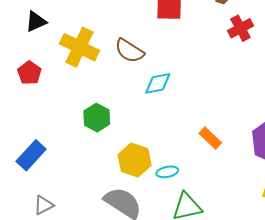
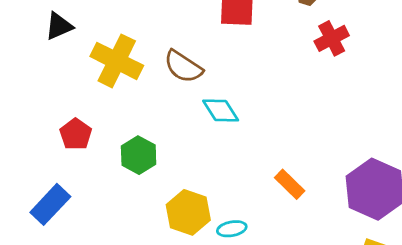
red pentagon: (29, 73) -> (76, 134), moved
cyan diamond: (158, 83) -> (221, 111), turned 68

